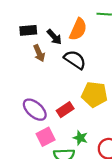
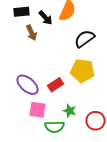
black semicircle: (75, 60) -> (84, 39), moved, turned -70
pink square: (46, 137) -> (38, 110), turned 36

